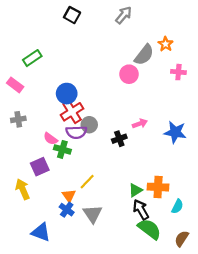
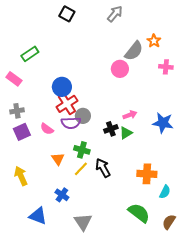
green cross: (62, 149) -> (82, 150), moved
purple square: (40, 167) -> (22, 132), moved
green triangle: (135, 190) -> (126, 133), moved
orange triangle: (69, 196) -> (58, 159), moved
black arrow: (141, 210) -> (103, 168), moved
gray triangle: (92, 214) -> (83, 222), moved

